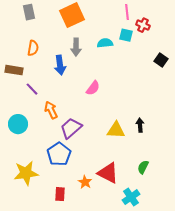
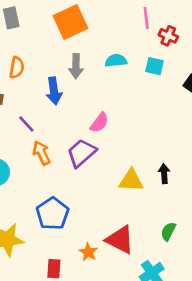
cyan square: (126, 35) -> (154, 66), moved
purple line: (32, 89) -> (26, 124), moved
purple trapezoid: (71, 128) -> (81, 153), moved

